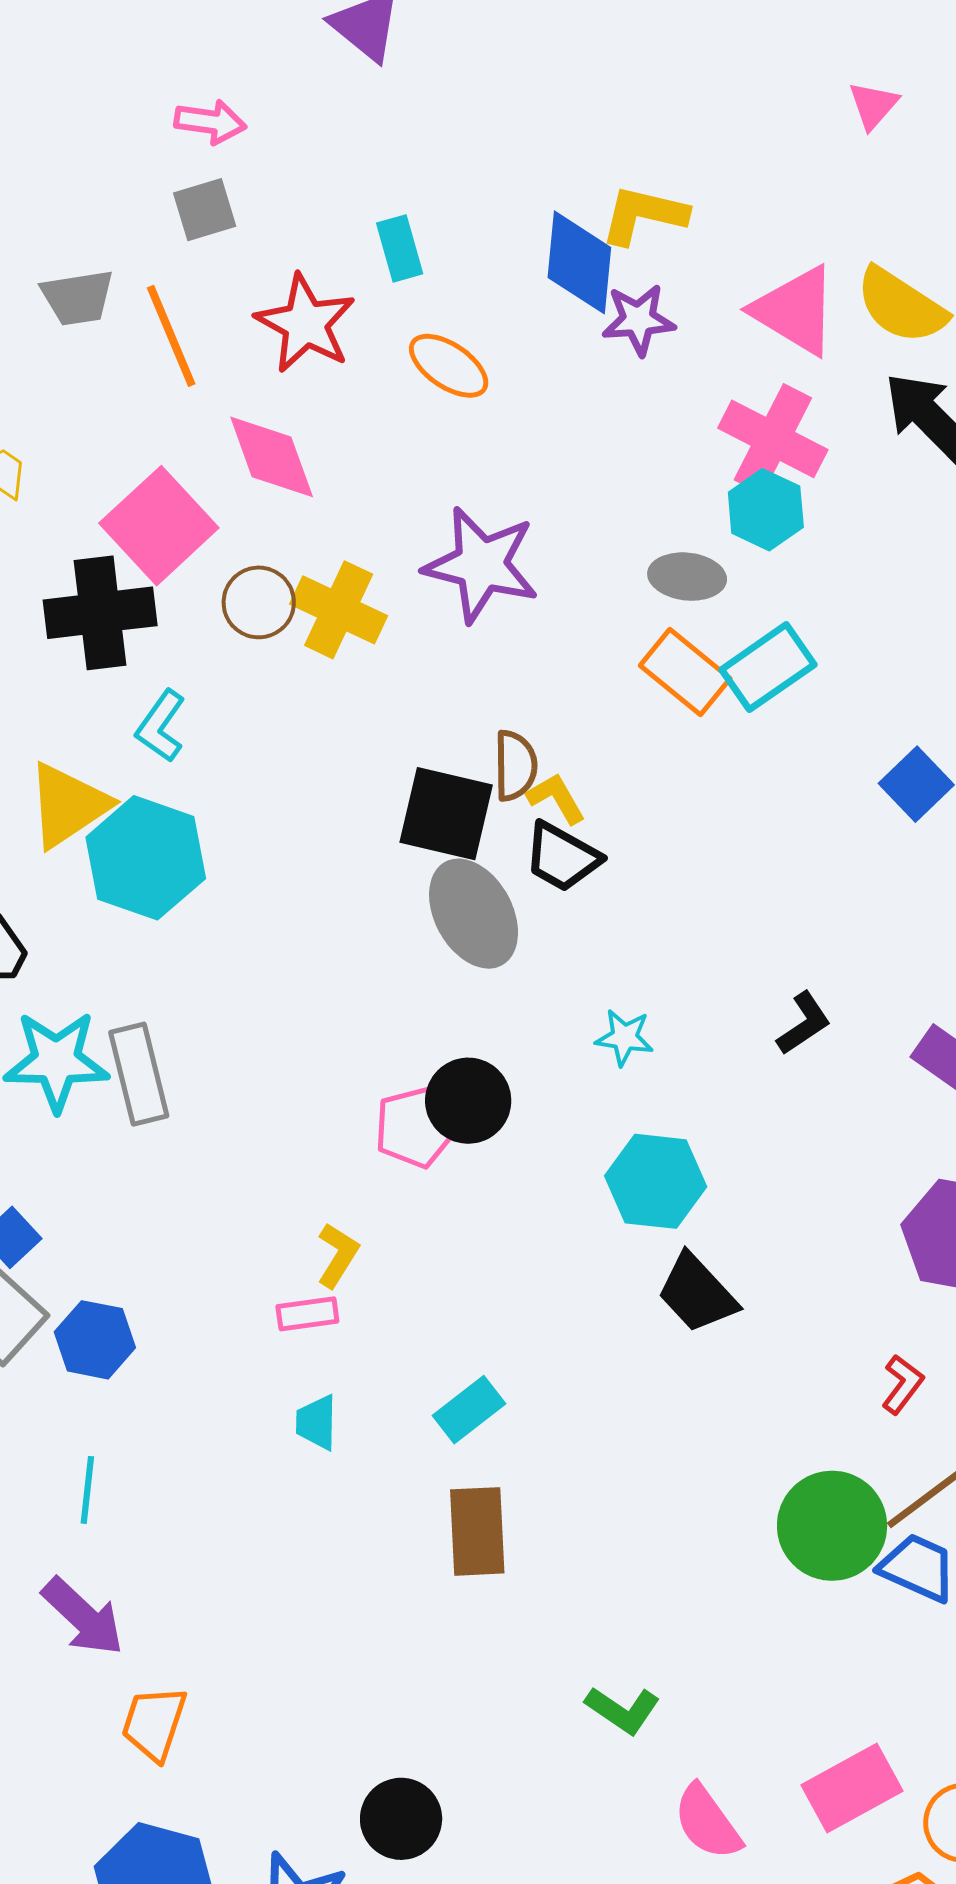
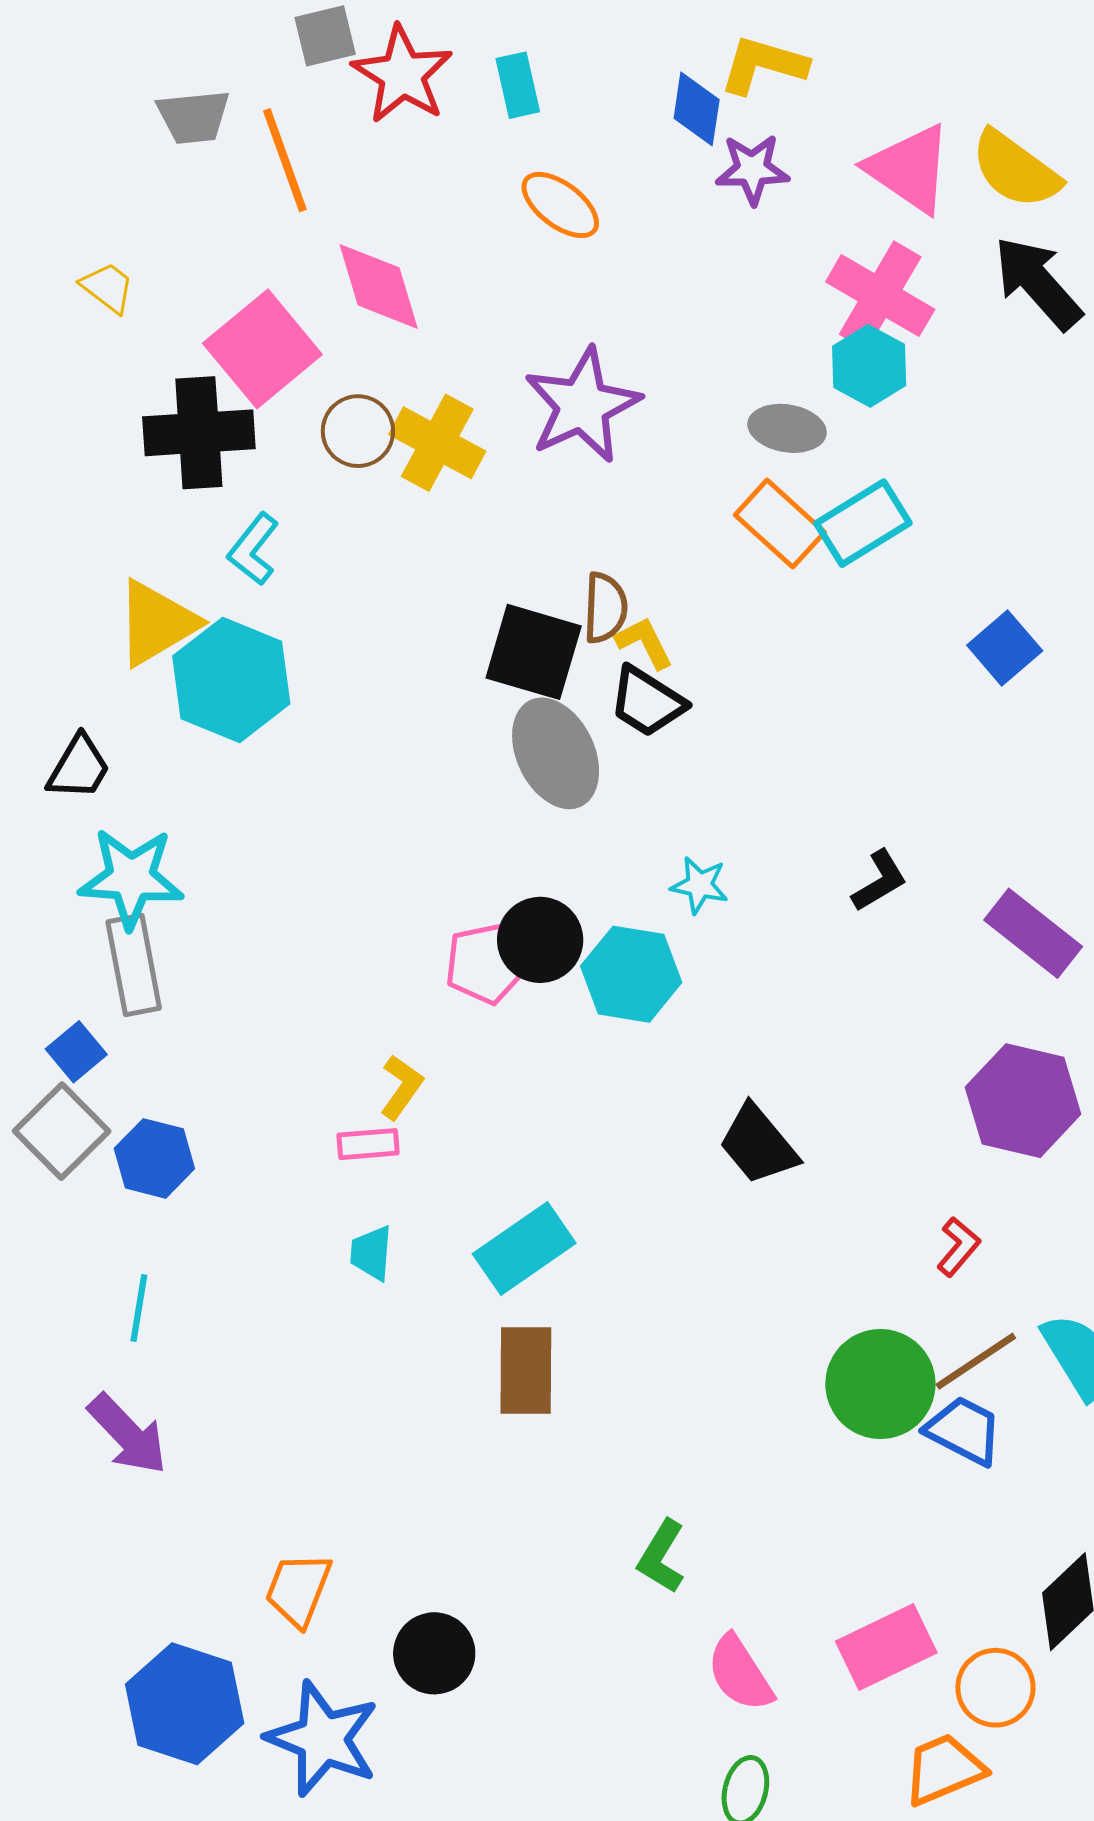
blue diamond: (579, 262) -> (697, 109), size x0.7
red star: (306, 324) -> (402, 75), moved
purple star: (481, 565) -> (582, 405), turned 30
gray rectangle: (139, 1074) -> (134, 965), moved
cyan hexagon: (656, 1181) -> (631, 974), moved
cyan rectangle: (469, 1410) -> (524, 1249), size x1.4
green L-shape: (623, 1710) -> (661, 1557), turned 84
orange trapezoid: (154, 1723) -> (298, 1589), moved

